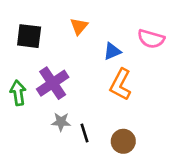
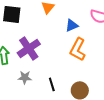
gray star: (61, 122) -> (25, 77), moved

